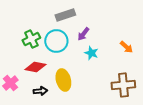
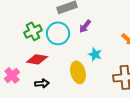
cyan star: (91, 53) -> (95, 54), moved
yellow ellipse: (63, 80) -> (78, 72), moved

